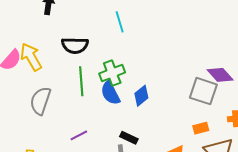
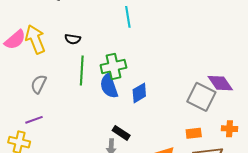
black semicircle: (75, 45) -> (73, 39), moved, size x0.6
gray semicircle: (40, 101) -> (39, 84), size x0.7
purple line: (79, 135) -> (34, 120), moved

